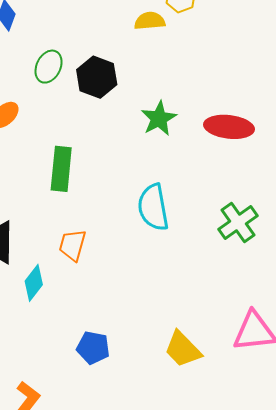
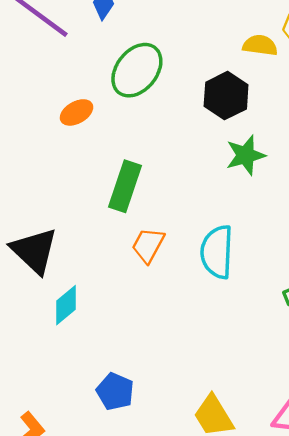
green ellipse: (49, 67) -> (137, 70), size x1.5
black hexagon: (97, 77) -> (226, 96), moved
orange trapezoid: (72, 245) -> (148, 245), moved

